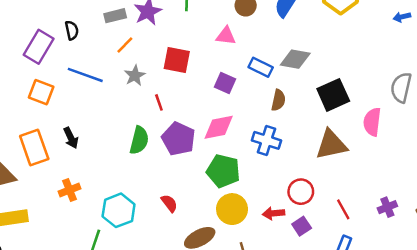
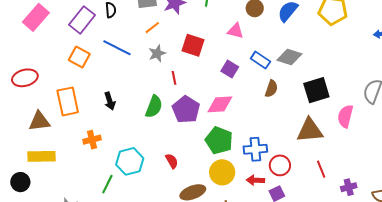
black arrow: (71, 138) -> (110, 101), moved
blue cross: (266, 140) -> (255, 149), moved, turned -30
red line: (343, 209) -> (321, 169), moved

